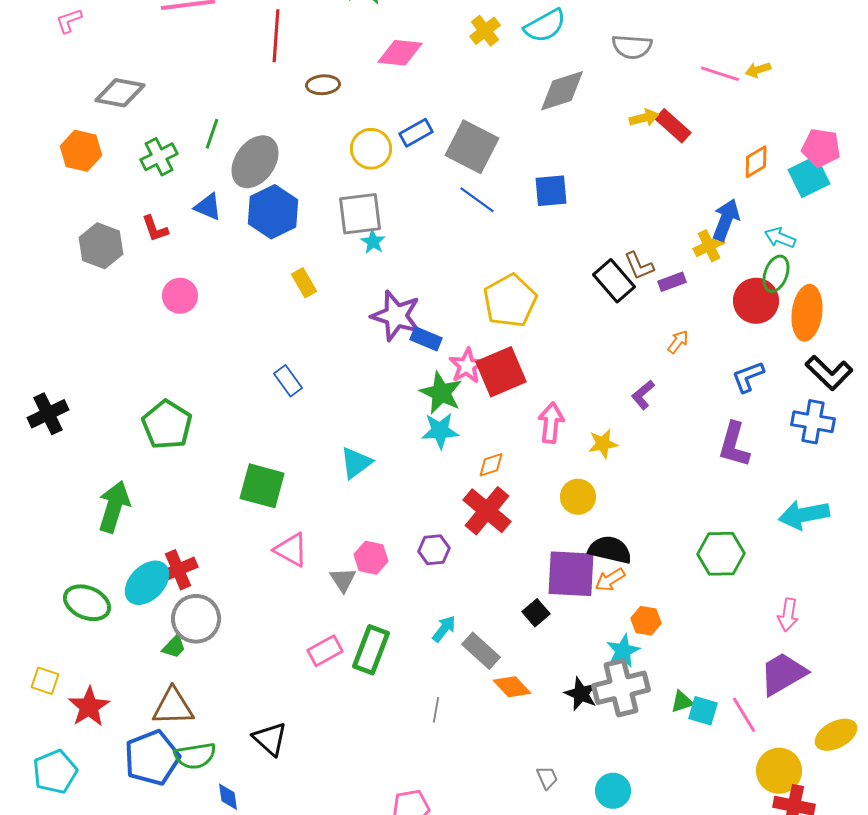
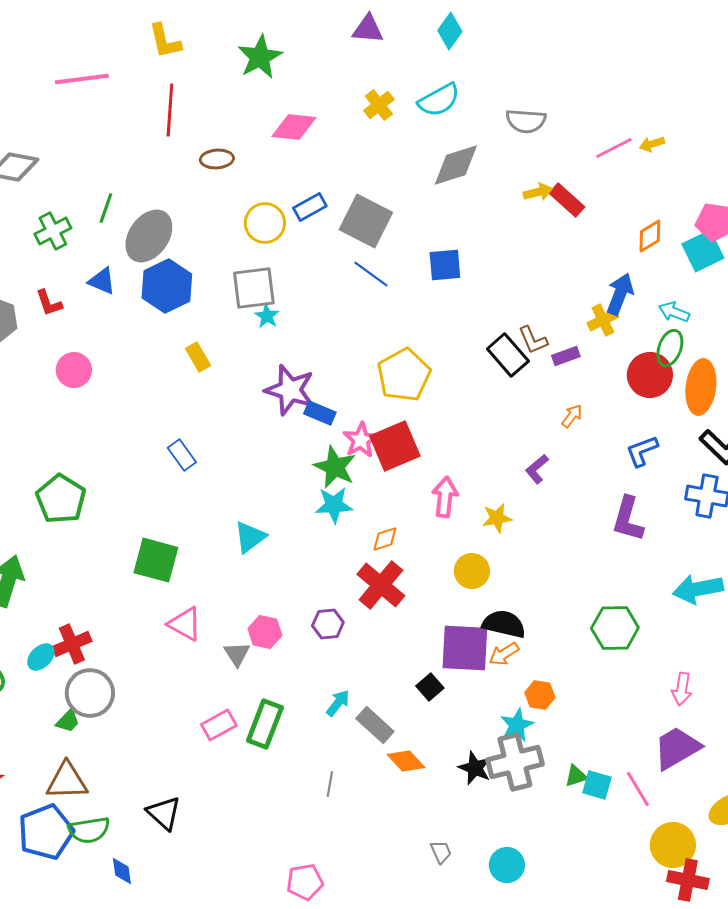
pink line: (720, 74) -> (614, 148), turned -45
cyan ellipse: (147, 583) -> (41, 657), size x0.6

